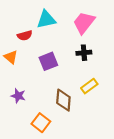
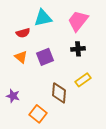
orange triangle: (11, 57) -> (21, 57), moved
purple star: (18, 96) -> (13, 96), moved

